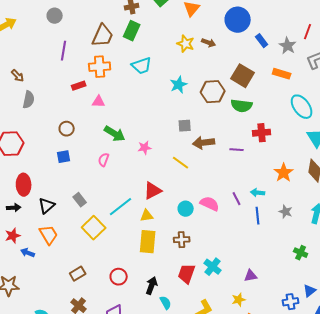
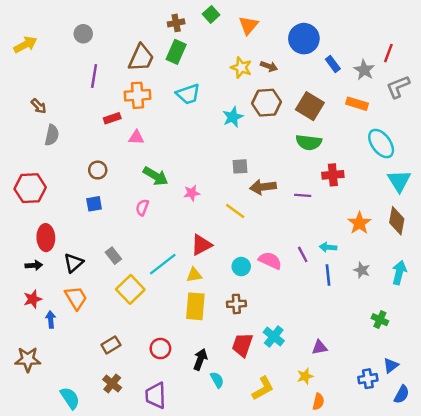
brown hexagon: (213, 92) -> (267, 103), moved
blue arrow: (28, 253) -> (51, 320), turned 64

